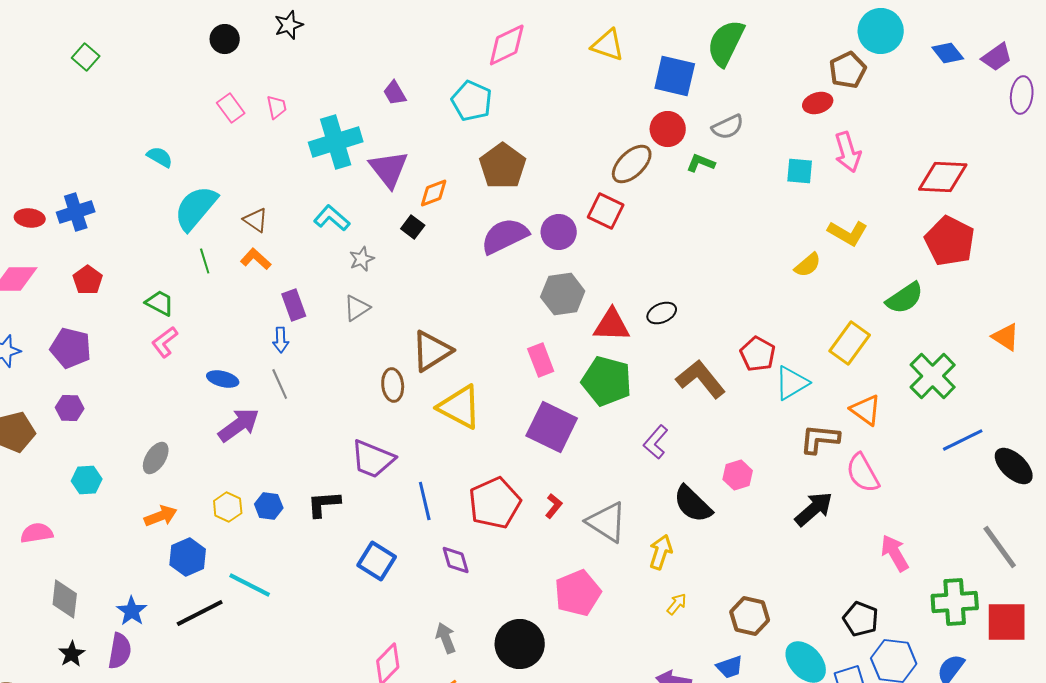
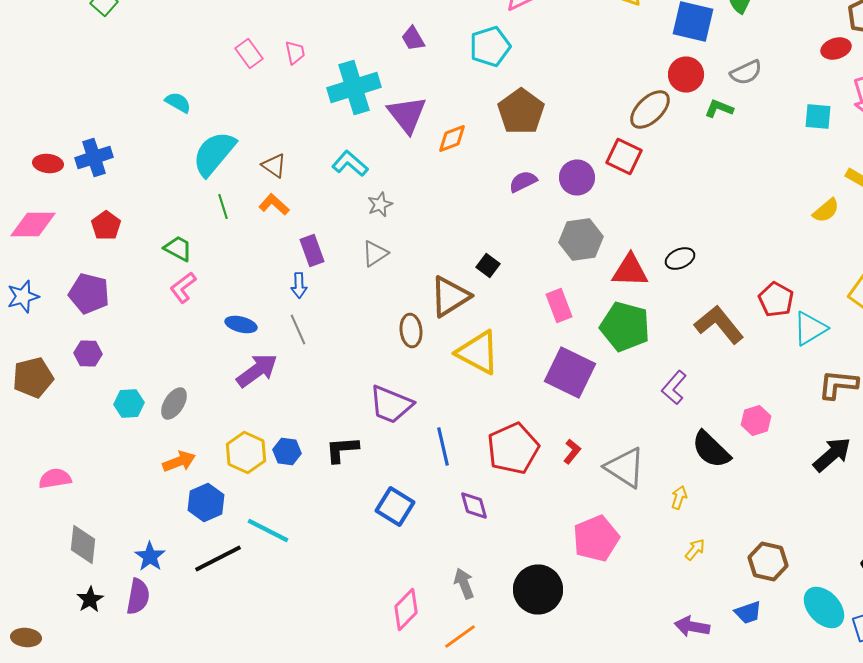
cyan pentagon: (472, 101) -> (490, 46), turned 30
black square: (413, 227) -> (488, 266), moved
purple semicircle: (505, 236) -> (523, 182), size x0.6
cyan hexagon: (87, 480) -> (129, 404), moved
yellow hexagon: (228, 507) -> (246, 452), size x1.4
yellow arrow: (661, 552) -> (679, 498), size x0.7

